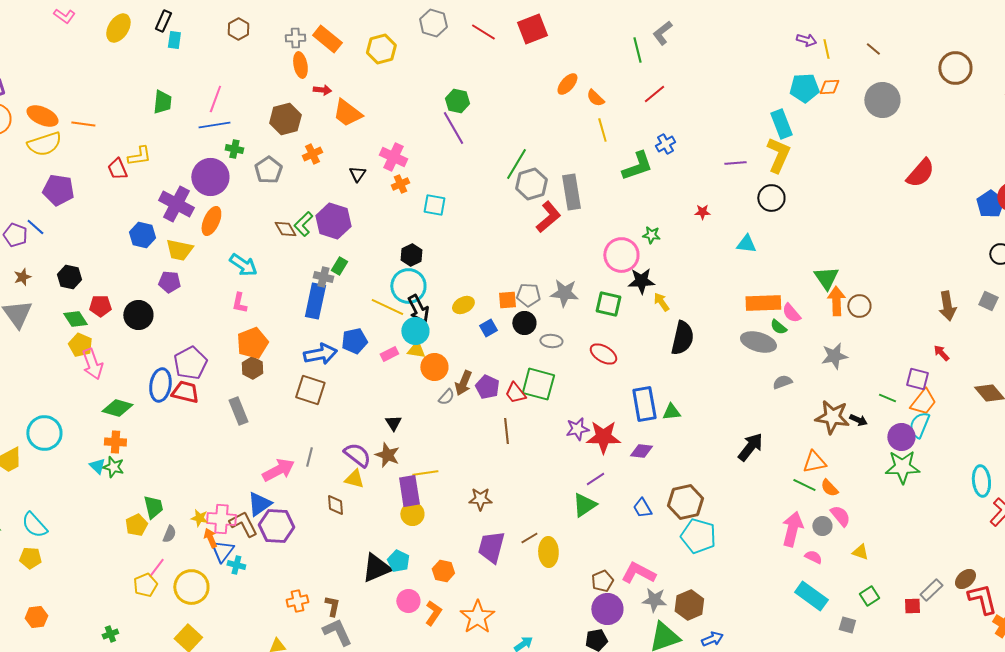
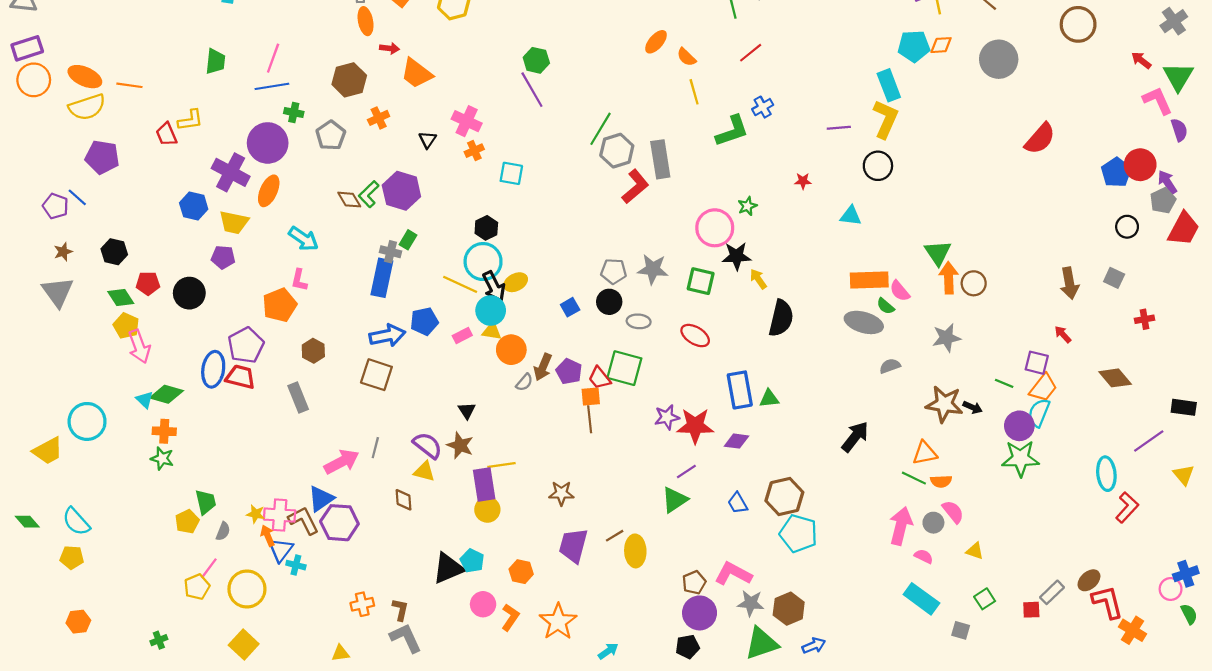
green star: (651, 235) -> (747, 206), turned -30
orange square: (507, 300) -> (591, 396), moved
yellow ellipse: (463, 305) -> (516, 282), moved
orange pentagon: (252, 343) -> (280, 305), moved
cyan triangle: (97, 466) -> (145, 400), moved
orange semicircle: (829, 488) -> (941, 481), turned -48

